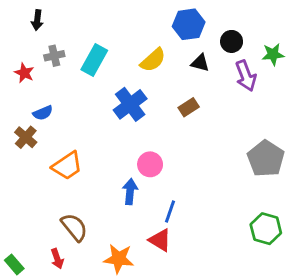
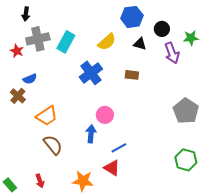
gray cross: (54, 56) -> (38, 39), size x1.6
brown rectangle: (189, 107) -> (132, 75), turned 40
blue line: (170, 212) -> (119, 148), turned 42
brown semicircle: (74, 227) -> (53, 145), moved

